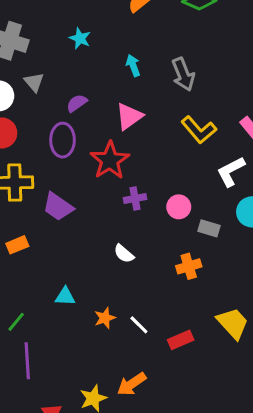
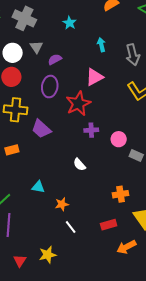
purple semicircle: (77, 103) -> (55, 59), moved
orange cross: (189, 266) -> (121, 194), moved
white line: (139, 325) -> (71, 227), moved
orange arrow: (132, 384) -> (126, 247), moved

